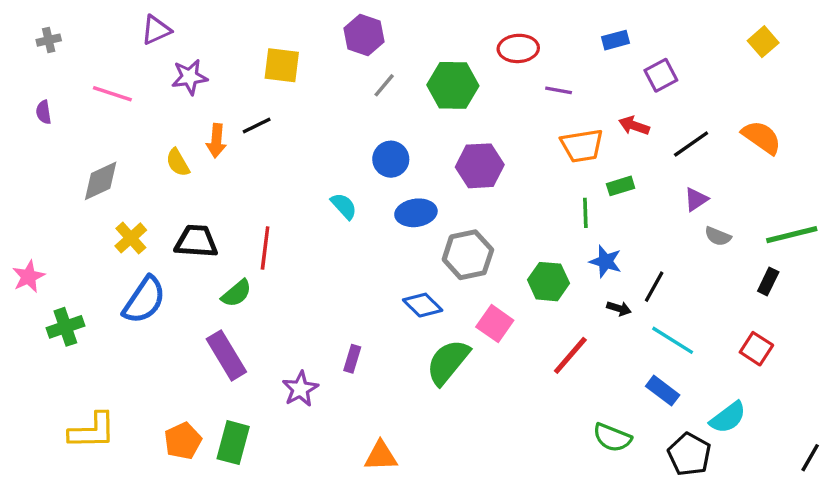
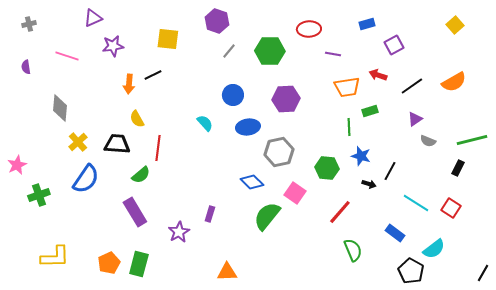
orange semicircle: (761, 137) -> (454, 82), turned 115
yellow semicircle: (178, 162) -> (137, 119), moved
gray diamond: (101, 181) -> (60, 108), turned -60
cyan line: (673, 340) -> (416, 203), moved
green semicircle: (612, 438) -> (353, 250), moved, turned -135

